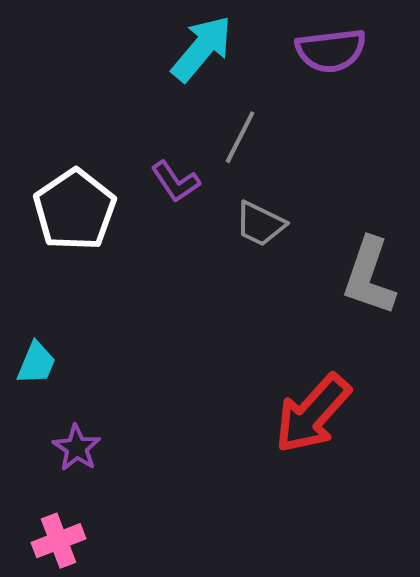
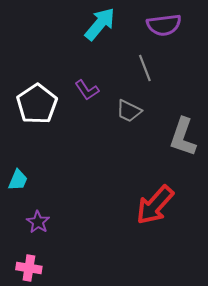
gray line: (240, 137) -> (145, 68), moved, turned -48
pink cross: (59, 541) -> (29, 268), turned 30

